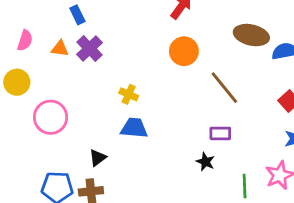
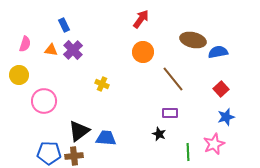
blue trapezoid: (134, 128) -> (106, 138), moved
black triangle: (98, 158) -> (79, 131), size x1.6

